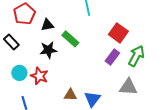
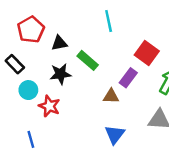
purple rectangle: (112, 57) -> (128, 78), moved
cyan circle: (19, 73) -> (28, 90), moved
brown triangle: (70, 95) -> (111, 96), moved

